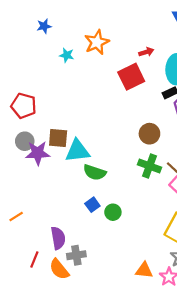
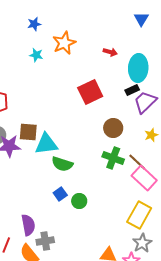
blue star: (44, 26) -> (34, 24), moved
red arrow: (146, 52) -> (110, 52), turned 32
red square: (131, 77) -> (90, 92), moved

